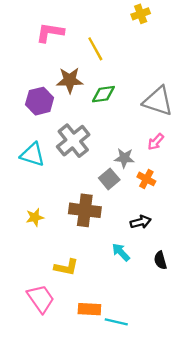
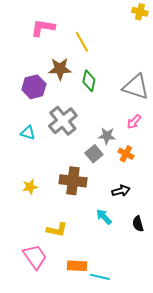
yellow cross: (141, 14) -> (140, 12), moved, turned 35
green diamond: (103, 94) -> (89, 81), turned -70
cyan triangle: (33, 155) -> (28, 133), size x0.7

